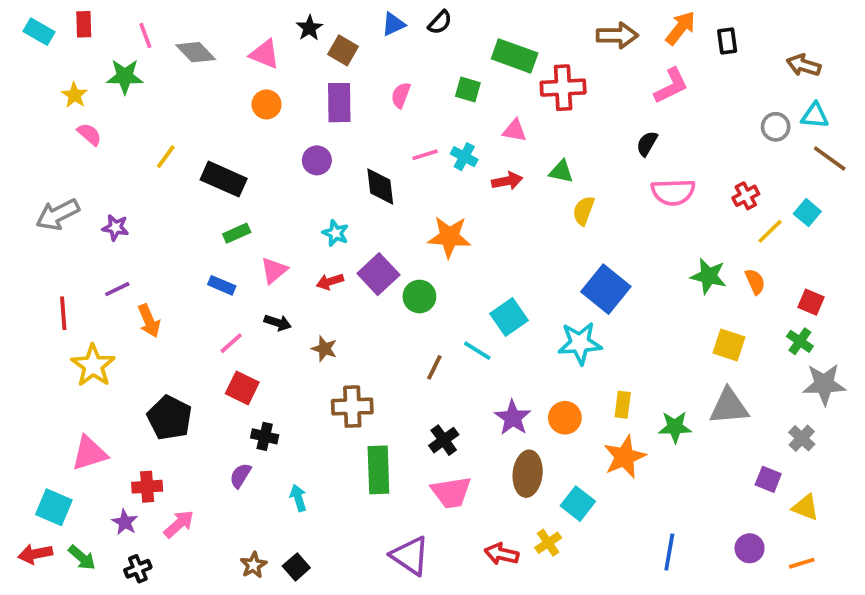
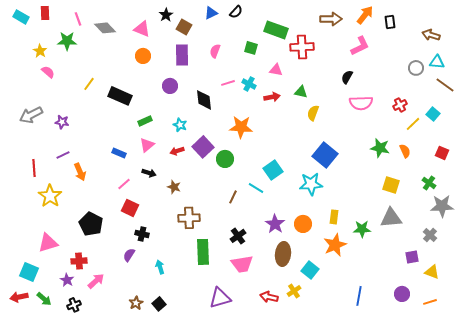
green rectangle: (237, 233) -> (145, 121), moved
red square: (811, 302) -> (442, 153), moved
purple square: (768, 479) -> (412, 257), turned -32
purple triangle: (410, 556) -> (220, 298), turned -50

